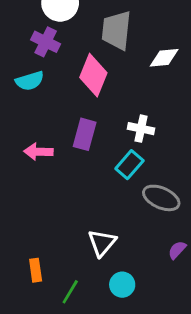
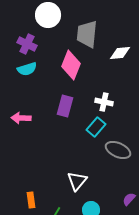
purple cross: (46, 42) -> (27, 44), moved
pink arrow: (38, 152) -> (21, 118), moved
purple semicircle: (177, 250) -> (129, 199), moved

